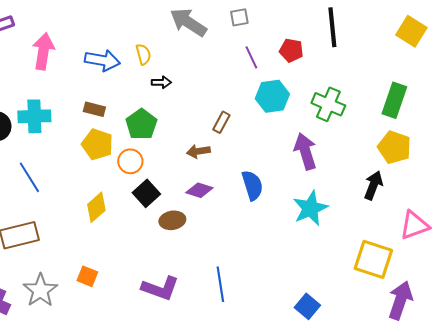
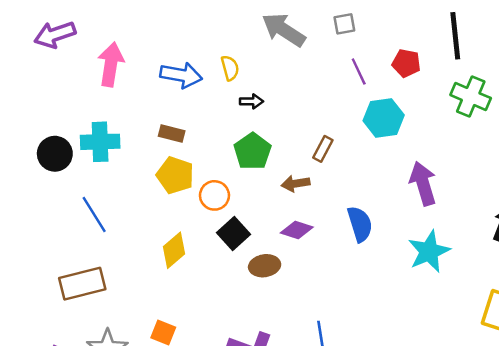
green cross: (328, 104) -> (471, 97), moved
green pentagon: (141, 124) -> (253, 151), moved

